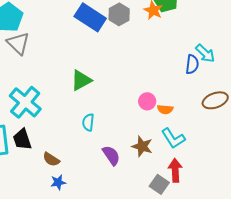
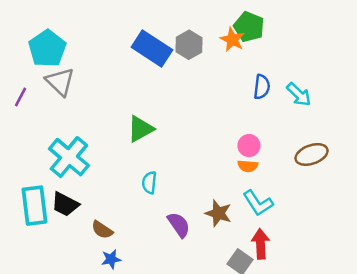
blue semicircle: (192, 64) -> (262, 87), moved
pink circle: (147, 101) -> (249, 146), moved
black trapezoid: (22, 139) -> (65, 204), turned -45

